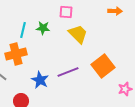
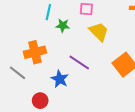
cyan line: (23, 30) -> (48, 12), moved
purple line: (68, 72) -> (79, 63), moved, turned 55

